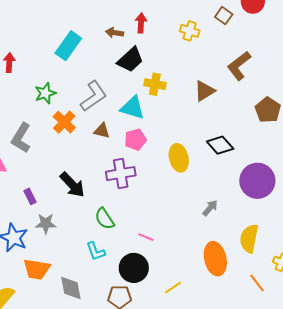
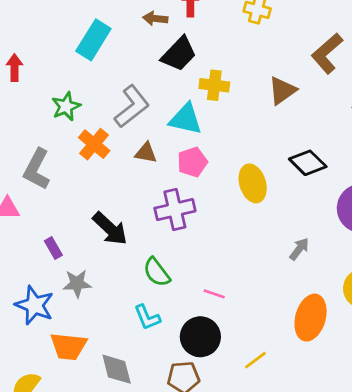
orange ellipse: (215, 259) -> (311, 318), turned 32

